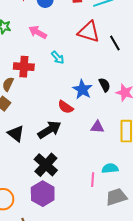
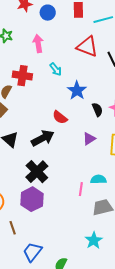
pink arrow: (38, 32) -> (38, 43), turned 48
black semicircle: (105, 85) -> (97, 110), moved
blue star: (82, 89) -> (77, 90), moved
purple triangle: (97, 127) -> (89, 139), turned -40

